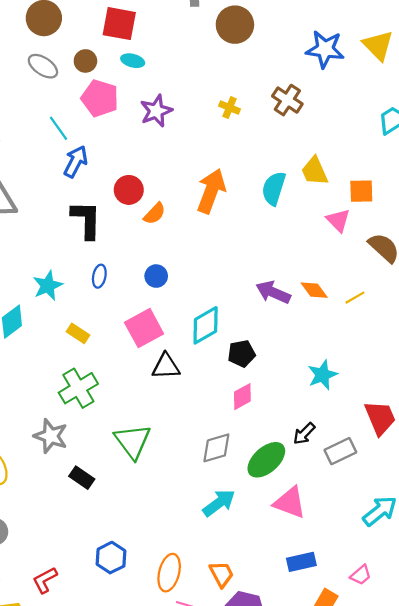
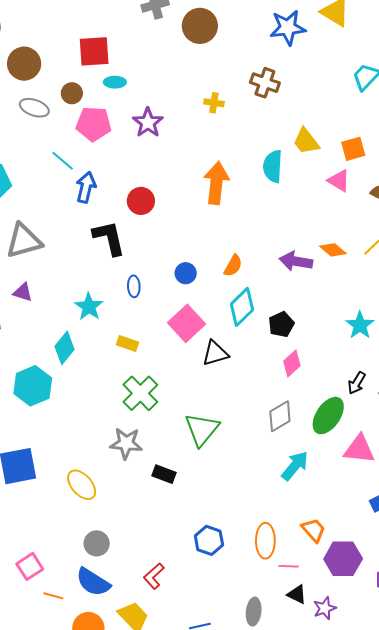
orange semicircle: (155, 214) -> (233, 266), moved
green triangle: (133, 441) -> (202, 429), turned 30

